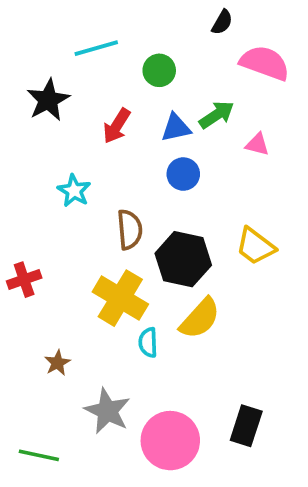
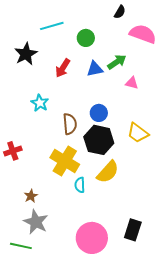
pink triangle: (257, 144) -> (132, 83), moved
blue circle: (183, 174) -> (99, 113), moved
gray star: (107, 411) -> (36, 222), moved

